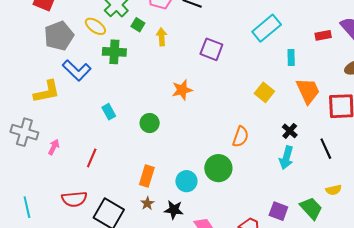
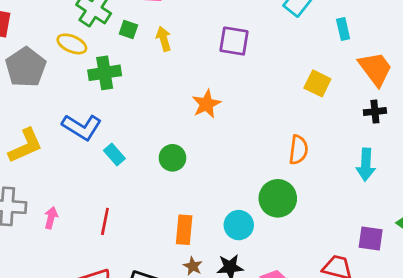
blue L-shape: (77, 70) -> (82, 127), moved
black cross: (290, 131) -> (375, 112), moved, turned -35

